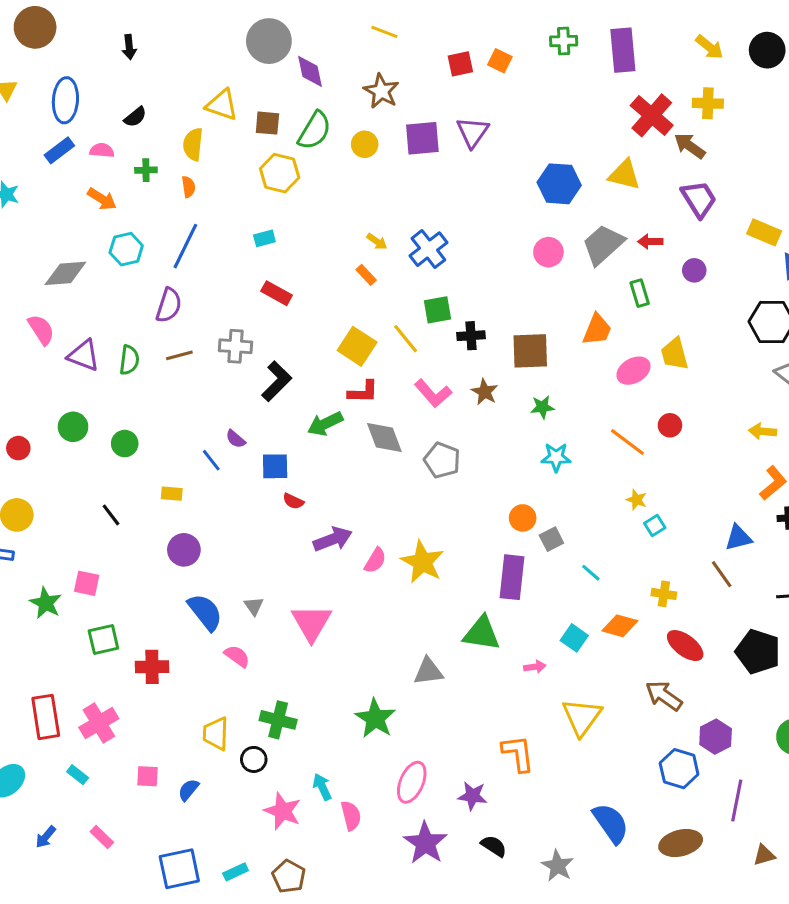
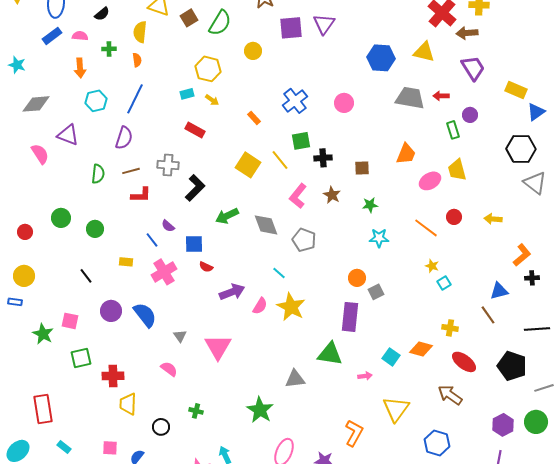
brown square: (267, 123) -> (189, 18), turned -36
yellow circle: (365, 144) -> (253, 51), moved
brown arrow: (690, 146) -> (467, 33), turned -40
yellow hexagon: (280, 173) -> (208, 69), moved
orange arrow: (102, 199) -> (80, 68), turned 54
yellow arrow: (377, 242) -> (212, 100), moved
gray trapezoid: (603, 245) -> (410, 98), turned 52
pink circle: (548, 252) -> (344, 103), moved
gray diamond: (65, 273) -> (36, 104), moved
green rectangle: (640, 293) -> (453, 130), moved
brown square: (530, 351) -> (362, 168), size x0.6
purple triangle: (84, 355) -> (68, 135), moved
red L-shape: (363, 392) -> (141, 195), moved
pink L-shape: (433, 393) -> (298, 196), turned 80
yellow arrow: (763, 431) -> (493, 219), moved
purple circle: (184, 550) -> (111, 311), moved
cyan line: (591, 573) -> (279, 273), moved
blue semicircle: (205, 612) -> (145, 315), moved
green cross: (278, 720) -> (196, 411), size x0.6
pink cross: (99, 723) -> (164, 272), moved
yellow trapezoid: (216, 734) -> (128, 404), moved
purple hexagon: (716, 737) -> (503, 425), moved
orange L-shape: (518, 753) -> (354, 433), turned 36
black circle: (254, 759) -> (161, 427), moved
blue hexagon: (679, 769) -> (437, 443), moved

